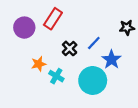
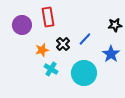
red rectangle: (53, 19) -> (48, 17), turned -42
blue star: (111, 60) -> (111, 54), moved
orange star: (39, 64) -> (42, 50), moved

